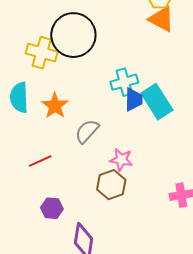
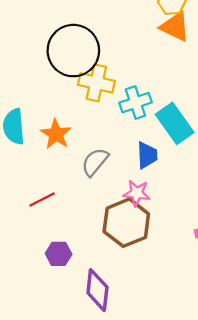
yellow cross: (42, 53) -> (96, 83), moved
blue trapezoid: (134, 100) -> (147, 155), moved
brown hexagon: (111, 185) -> (126, 223), size x1.4

